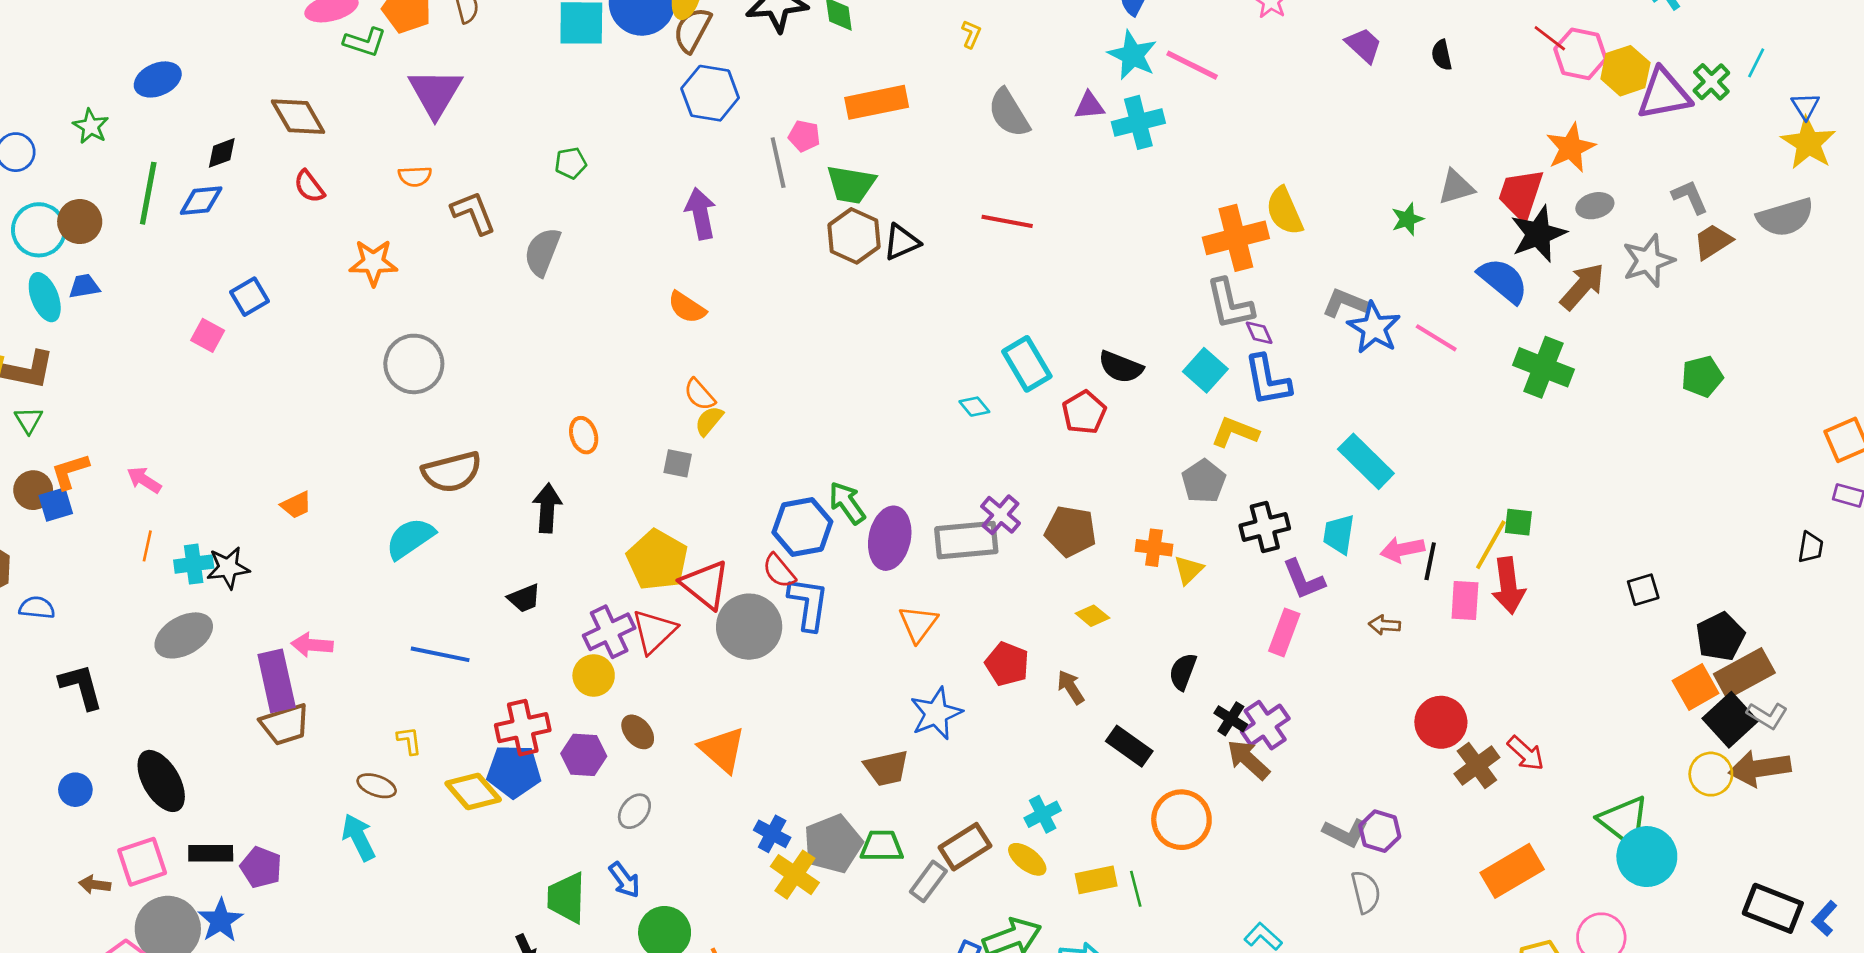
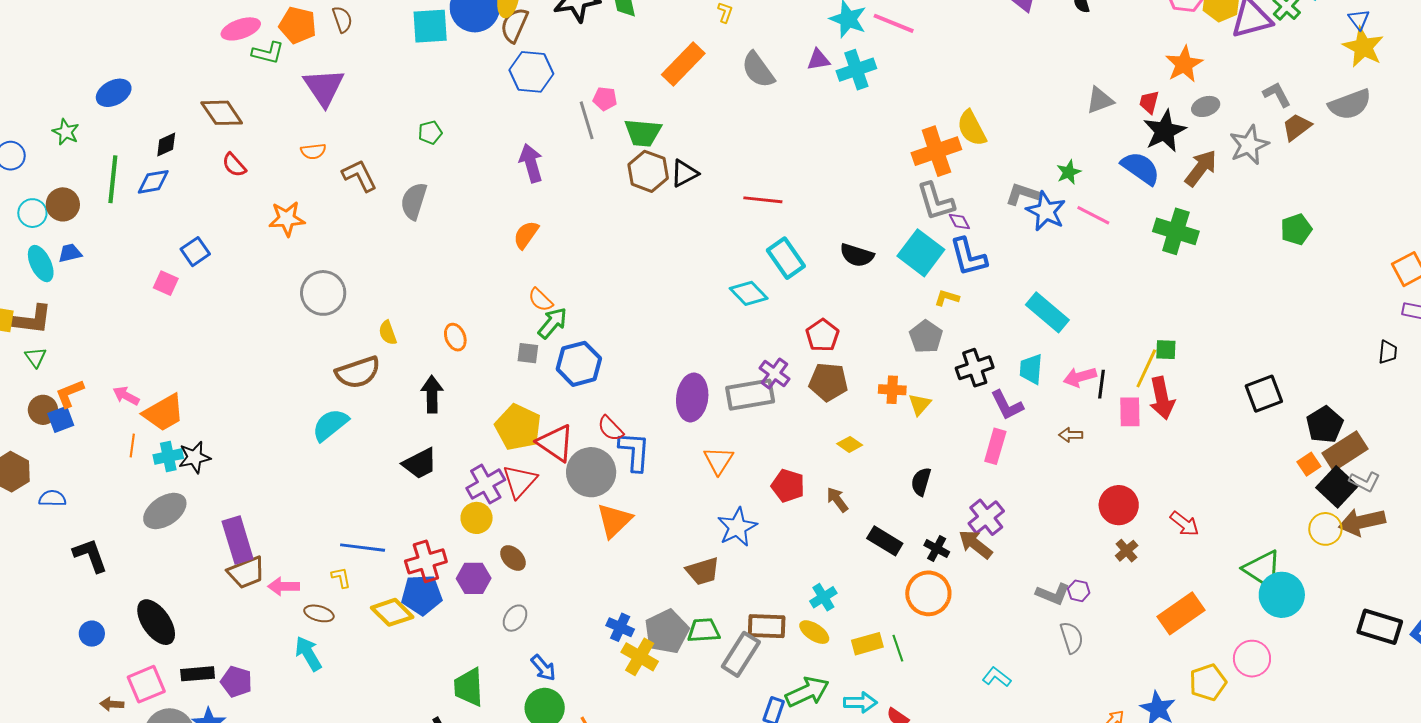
orange rectangle: (877, 102) -> (683, 64), moved, turned -30
red trapezoid: (1521, 194) -> (1149, 102), size x0.6
green star: (1407, 219) -> (1069, 172), moved
red line: (1007, 221) -> (763, 200), moved
cyan circle: (39, 230) -> (32, 213), size x0.7
orange semicircle: (687, 307) -> (526, 235), turned 96
cyan square: (1205, 370) -> (921, 253), size x1.4
cyan diamond: (974, 407) -> (749, 293), size x1.6
red pentagon: (1084, 412) -> (822, 335), moved
yellow semicircle: (709, 421) -> (388, 333), moved, turned -55
yellow L-shape: (1235, 432) -> (947, 298), size x0.7
green arrow: (847, 503) -> (552, 323), moved, turned 80
orange trapezoid: (296, 505) -> (164, 413), moved, size x1.8
blue hexagon: (802, 527) -> (579, 364), moved
black square: (1643, 590) -> (1264, 394), size x1.5
black trapezoid: (524, 598) -> (420, 463), size x1.4
pink arrow: (312, 645) -> (284, 586), moved
blue line: (440, 654) -> (363, 548), moved
orange square: (1696, 687) -> (1309, 464), size x0.7
black cross: (1231, 719) -> (937, 549), moved
orange triangle: (722, 750) -> (614, 520), moved, turned 39
brown cross: (1477, 766) -> (1127, 551), moved, size x0.7
purple hexagon: (1380, 831) -> (1079, 591), size x0.7
brown rectangle: (965, 847) -> (767, 626), turned 39
blue arrow: (624, 880) -> (543, 668), moved
gray rectangle: (928, 881) -> (741, 654), size x1.4

